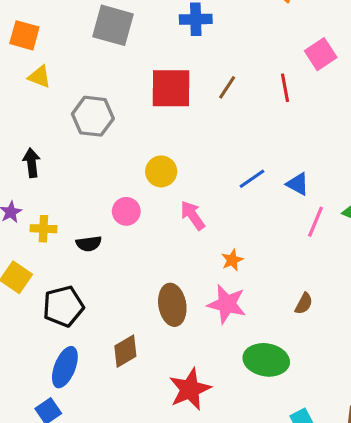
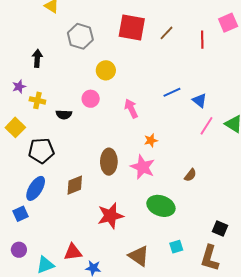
yellow circle: (161, 171) -> (106, 70), moved

